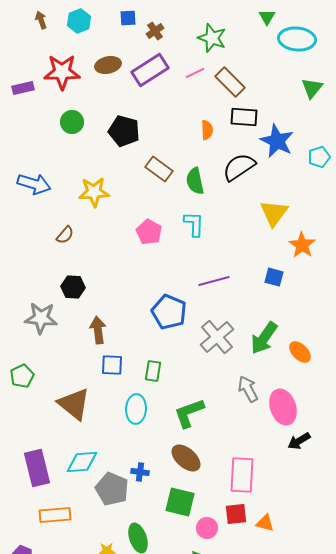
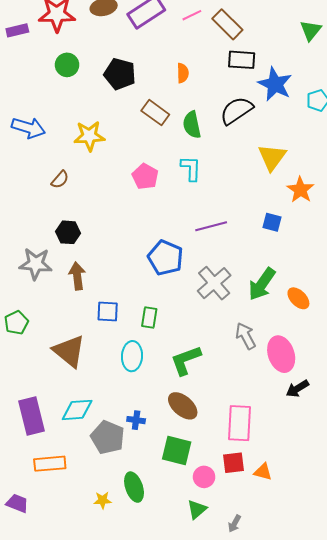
orange semicircle: (207, 130) -> (183, 73), moved
brown arrow: (98, 330) -> (77, 276), moved

